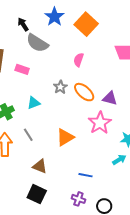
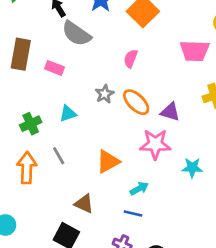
pink star: (100, 123) -> (155, 144), turned 30
cyan arrow: (119, 160) -> (139, 188), moved
brown triangle: (40, 166) -> (84, 204), moved

